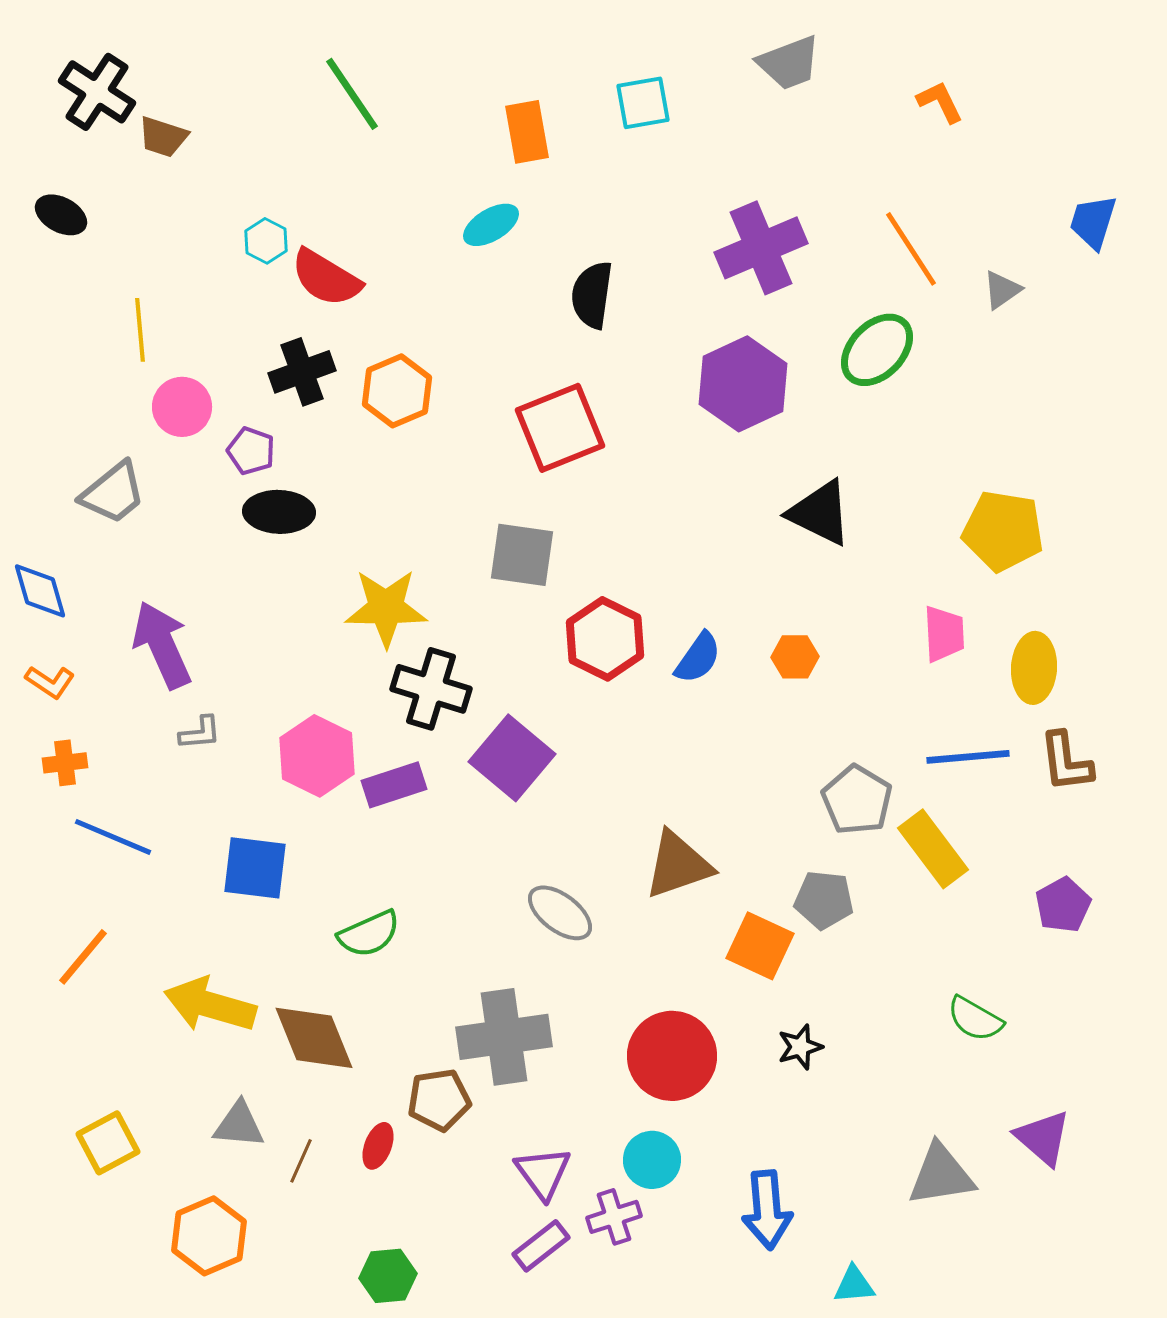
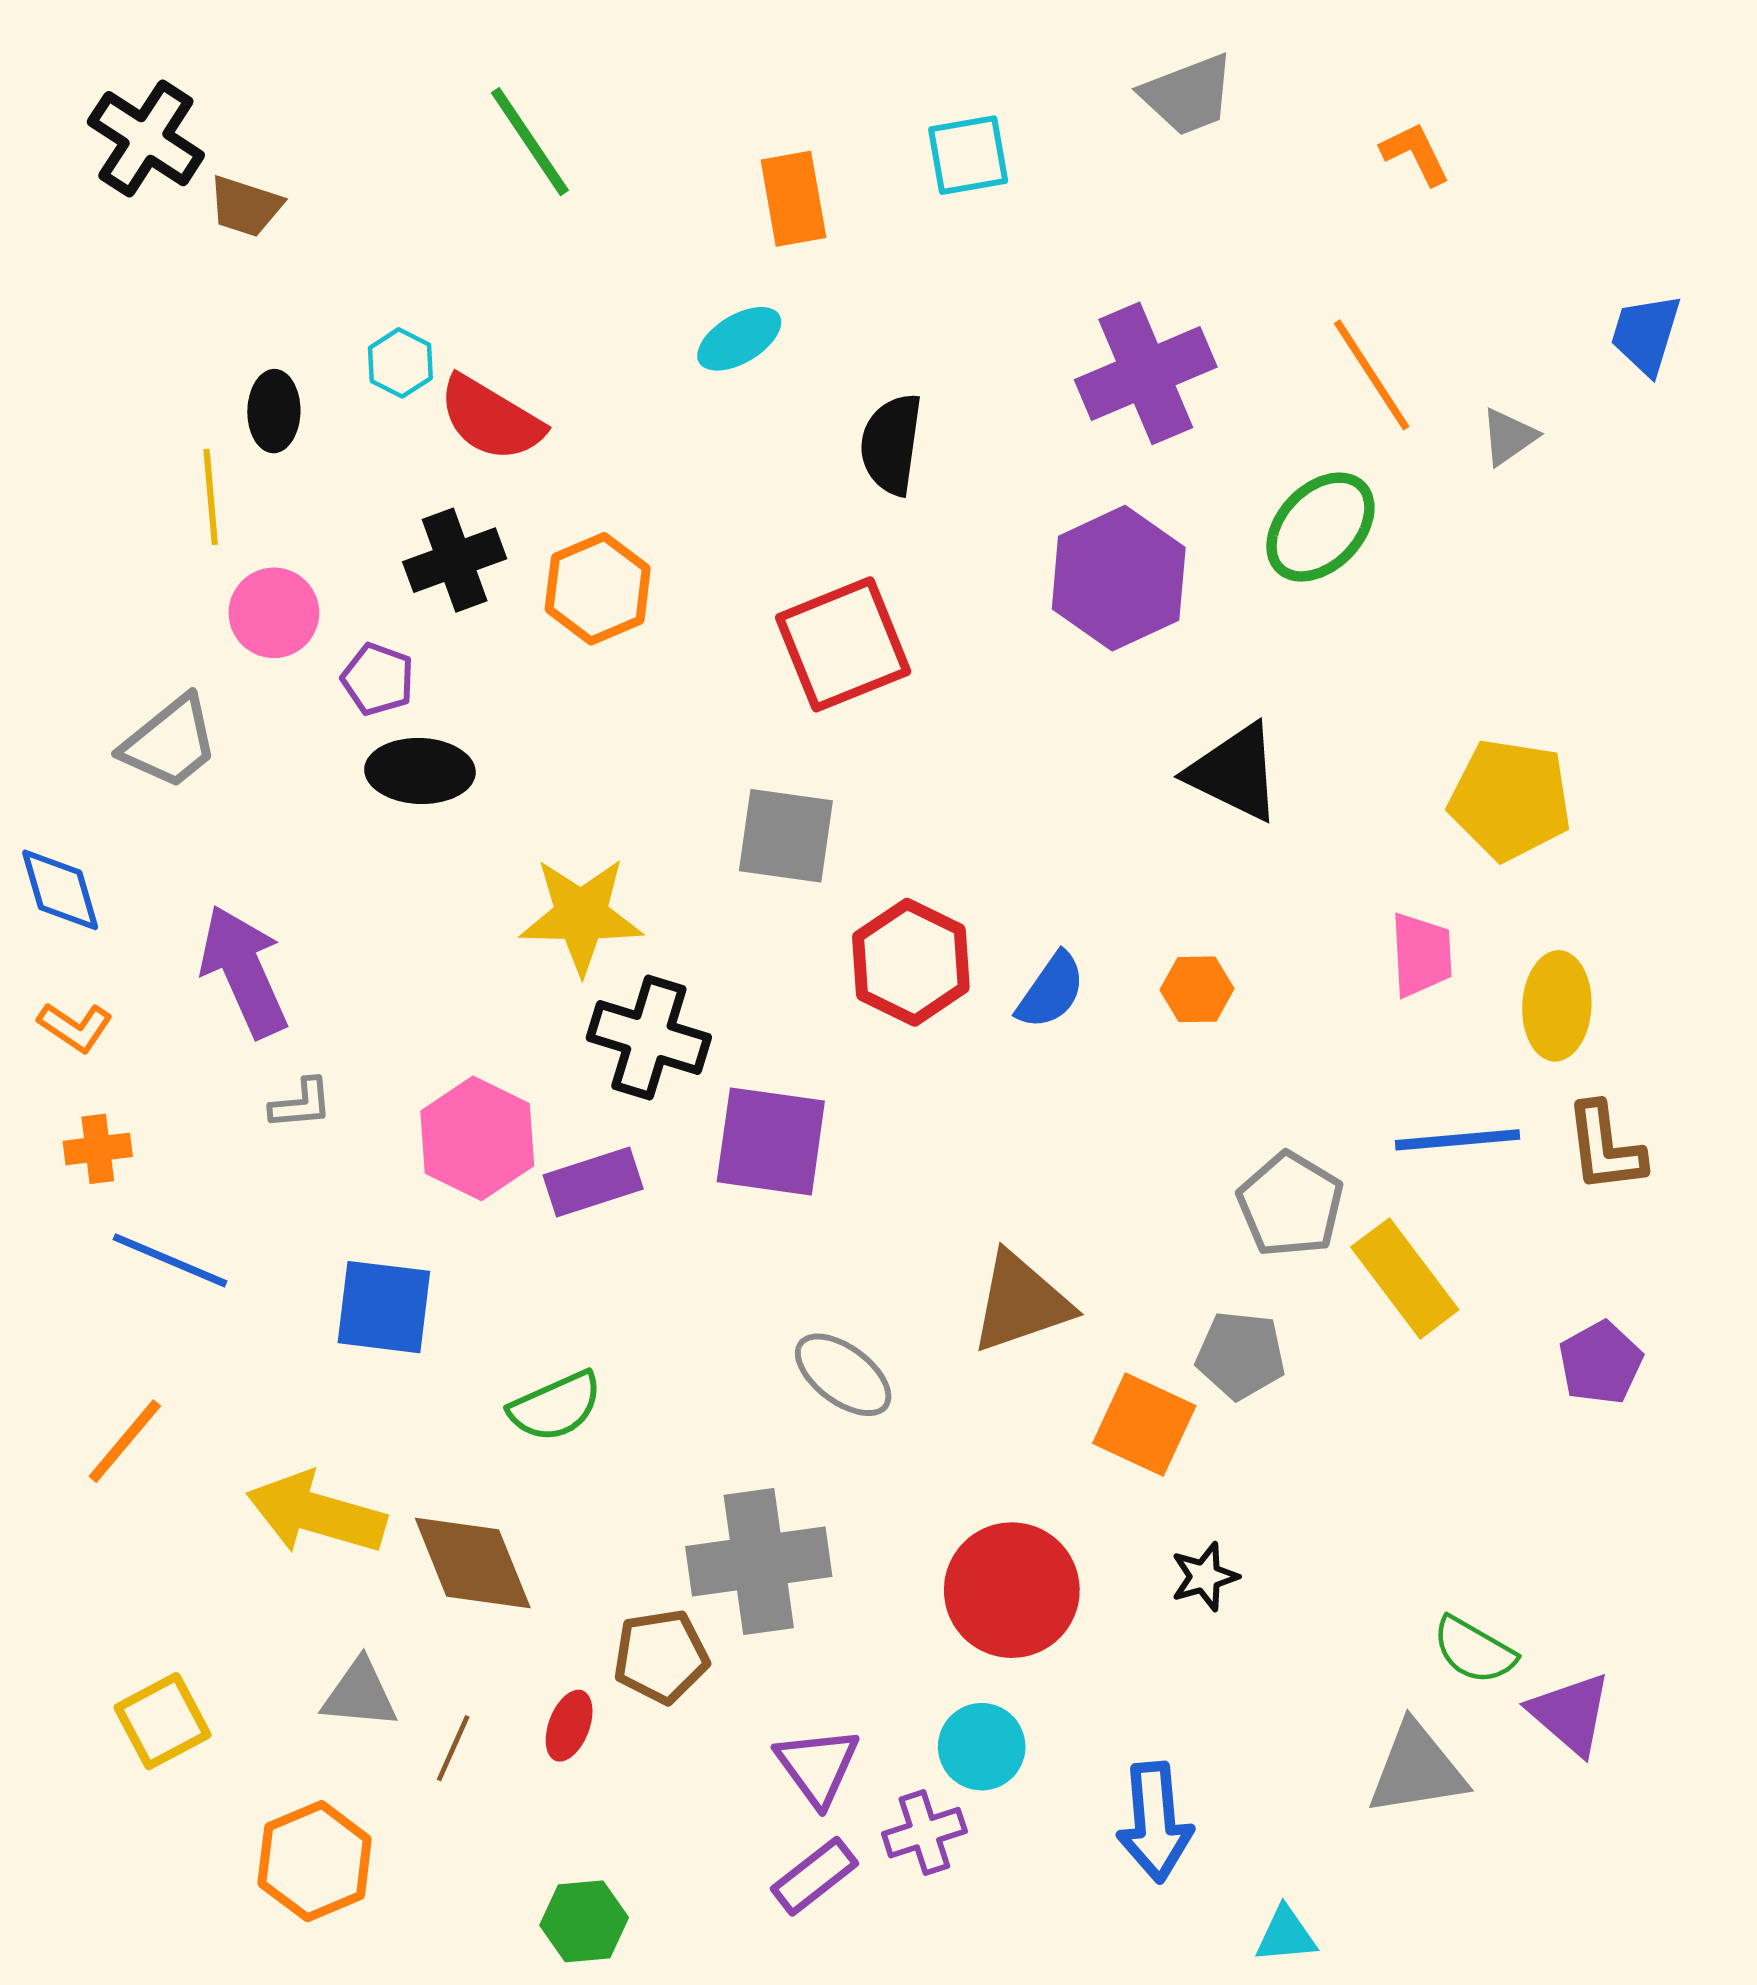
black ellipse: (61, 215) -> (274, 411), moved, turned 63
purple square: (512, 758) -> (771, 1141), turned -32
green semicircle: (975, 1019) -> (1474, 1650), moved

